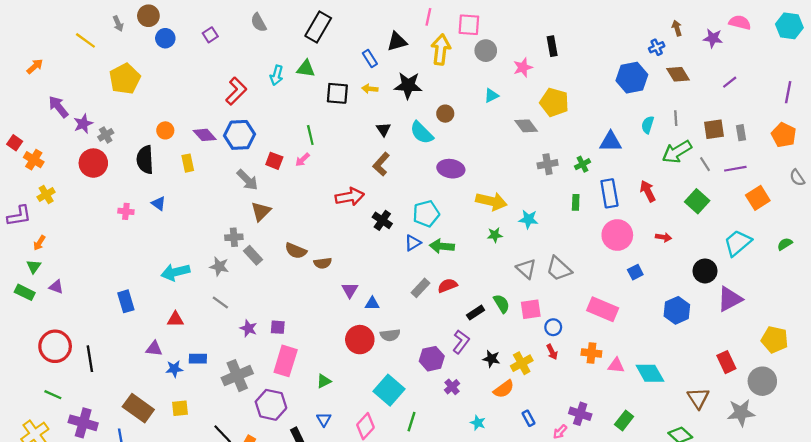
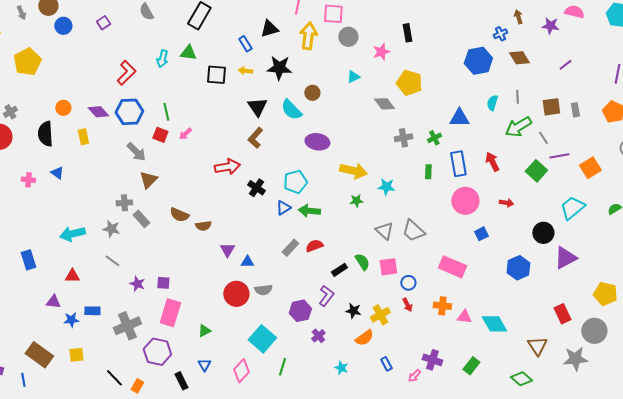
black triangle: (383, 129) -> (257, 107), size x1.5
green line: (310, 135) -> (166, 112), moved
purple line: (735, 169) -> (559, 156), moved

